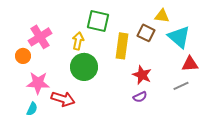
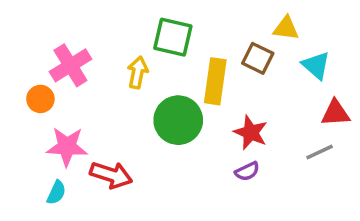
cyan triangle: (179, 37) -> (316, 65), size x0.7
green circle: (84, 67) -> (178, 120), moved

